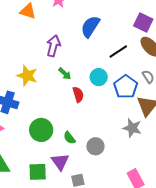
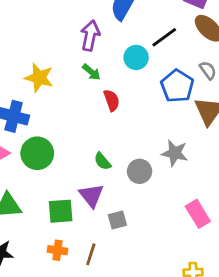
purple arrow: (53, 46) -> (90, 36), moved
cyan circle: (99, 77) -> (136, 57), moved
gray star: (132, 128) -> (175, 153), moved
green circle: (41, 130) -> (37, 153), moved

